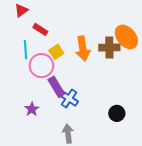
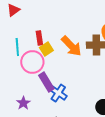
red rectangle: (40, 29) -> (39, 38), moved, turned 48
orange arrow: (83, 49) -> (71, 46), turned -35

